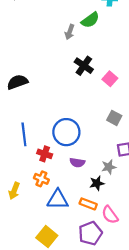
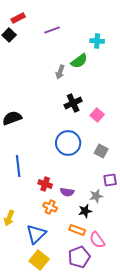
black cross: (84, 66) -> (73, 103), turned 30
blue circle: (66, 132) -> (68, 143), moved
red cross: (45, 154) -> (45, 184), moved
orange cross: (41, 179) -> (50, 207), moved
blue triangle: (58, 200) -> (36, 234), moved, turned -45

